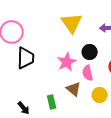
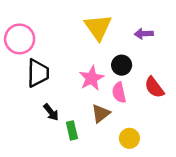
brown triangle: (74, 89) -> (101, 113), turned 42
yellow circle: (100, 95) -> (129, 138), moved
black arrow: (24, 108) -> (51, 112), moved

